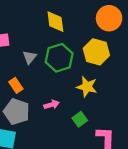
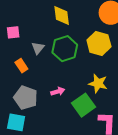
orange rectangle: (16, 85) -> (21, 66), moved
yellow star: (87, 87) -> (98, 83), moved
green square: (80, 119) -> (83, 105), size x1.6

